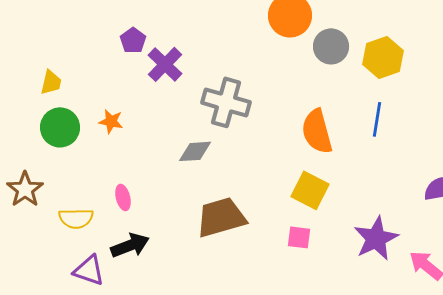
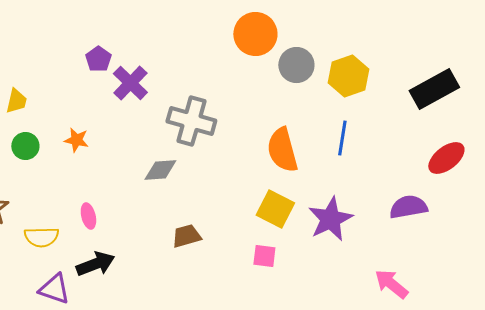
green circle: (60, 127) -> (25, 146), size x0.7
brown trapezoid: (221, 217) -> (186, 236), size x0.6
purple star: (376, 238) -> (330, 219), moved

